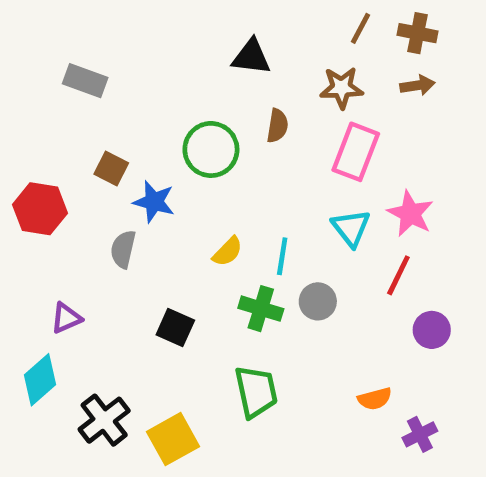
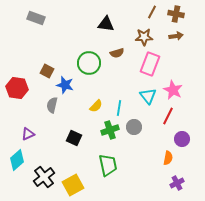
gray rectangle: (85, 81) -> (36, 18), moved
brown semicircle: (277, 126) -> (117, 53), turned 64
green cross: (261, 309) -> (110, 130), turned -36
orange semicircle: (375, 399) -> (168, 158), moved, turned -64

